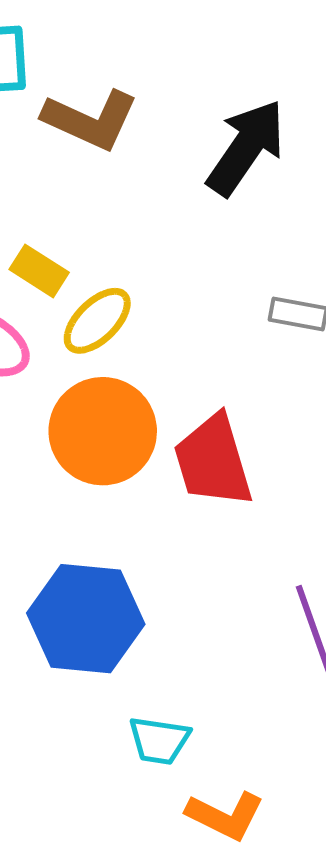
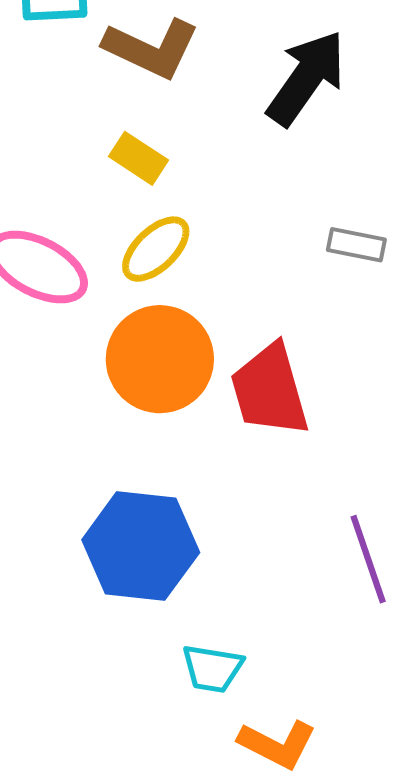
yellow rectangle: (39, 271) -> (138, 158), moved

